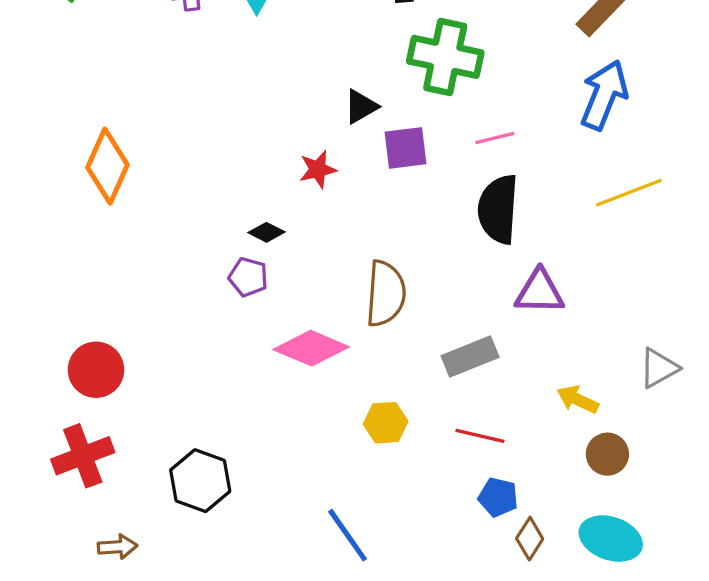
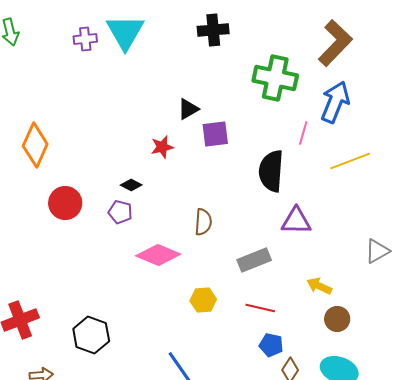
green cross: (445, 57) -> (275, 78), moved
pink line: (495, 138) -> (303, 133), moved, turned -60
brown semicircle: (386, 294) -> (203, 222), size x0.7
gray triangle: (659, 368) -> (377, 251), moved
red circle: (96, 370) -> (65, 203), moved

